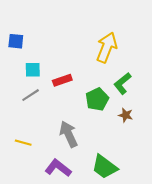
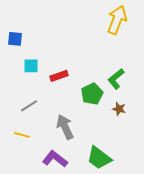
yellow arrow: (107, 48) -> (117, 20), moved
gray line: (31, 95) -> (29, 106), moved

